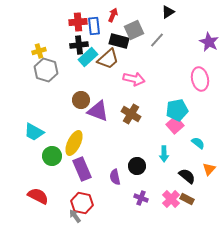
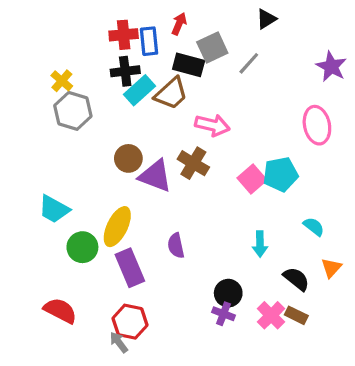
yellow cross: (39, 51) -> (62, 81), turned -32
brown cross: (131, 114) -> (193, 163), moved
pink square: (175, 125) -> (252, 179), moved
black circle: (137, 166) -> (228, 293), moved
purple semicircle: (115, 177) -> (176, 246), moved

